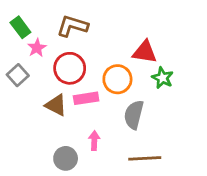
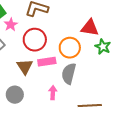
brown triangle: (56, 105) -> (25, 67), turned 30
gray semicircle: (134, 115) -> (69, 74), moved
gray circle: (66, 158) -> (15, 95), moved

